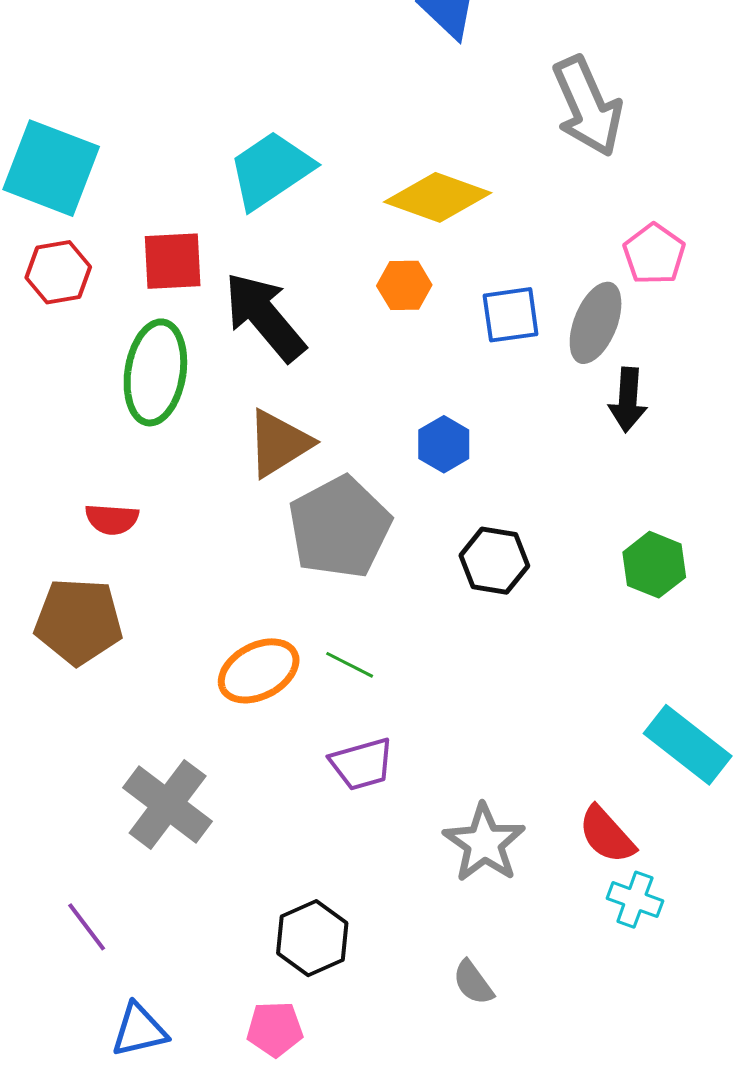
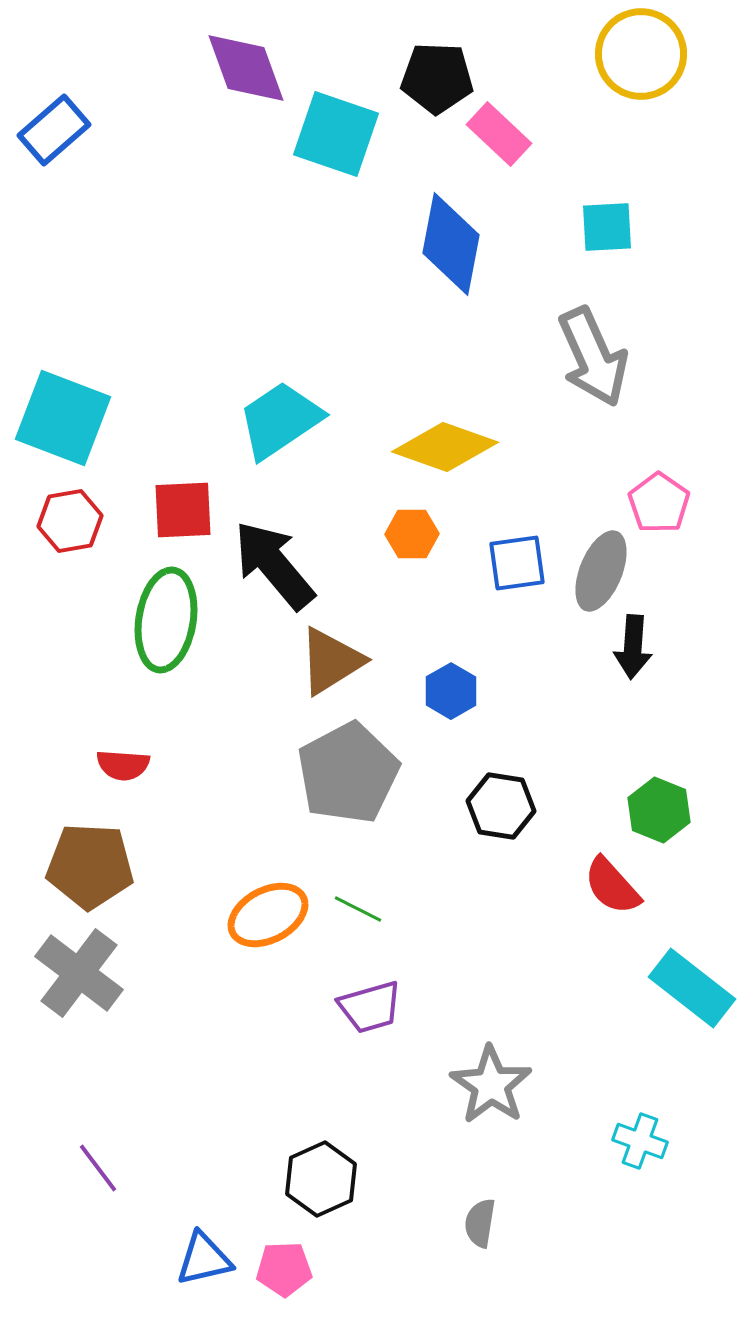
brown triangle: (279, 443) -> (331, 661), moved
gray cross: (168, 804) -> (79, 973), moved
red semicircle: (607, 835) -> (612, 886), moved
gray semicircle: (473, 983) -> (480, 1223), turned 45
blue triangle: (139, 1030) -> (204, 1259), moved

